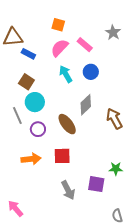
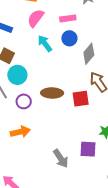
pink rectangle: (85, 45) -> (68, 18), moved, turned -42
gray diamond: (86, 105) -> (89, 54), moved
brown ellipse: (67, 124) -> (52, 93), turned -45
red square: (62, 156) -> (81, 99), moved

